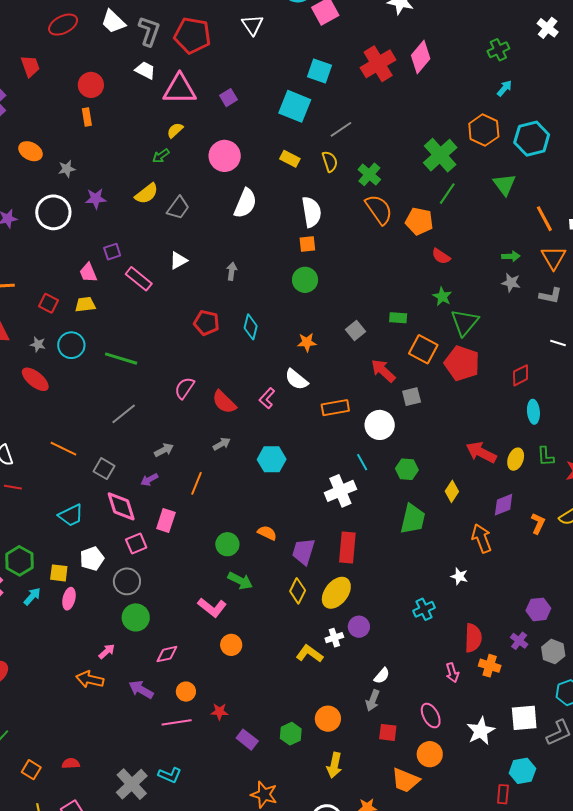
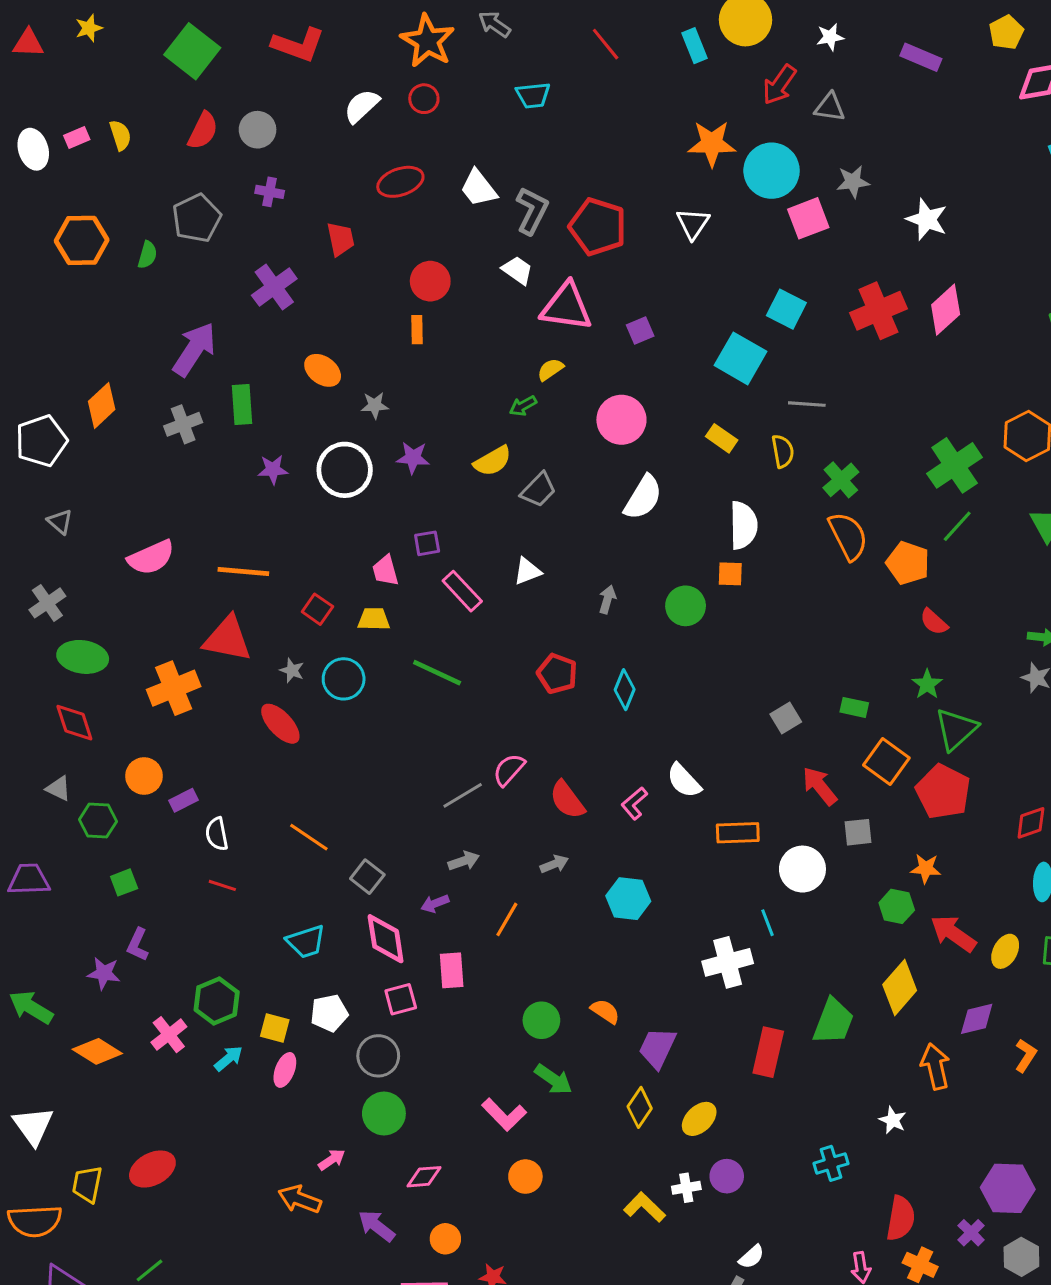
gray line: (341, 129) -> (807, 404), turned 30
green circle: (305, 280) -> (686, 606), moved
orange star: (307, 342) -> (926, 868), moved
green line: (121, 359) -> (437, 673), moved
gray line: (124, 414) -> (463, 795), moved
green hexagon: (407, 469) -> (897, 906), moved
yellow diamond: (452, 491) -> (900, 987), size x1.6
pink rectangle: (166, 521) -> (452, 970), turned -30
red rectangle: (347, 548) -> (768, 1052), moved
yellow ellipse: (336, 593) -> (699, 1119), size x0.7
purple hexagon: (538, 609) -> (1008, 1188), size x1.4

